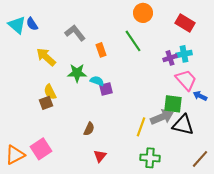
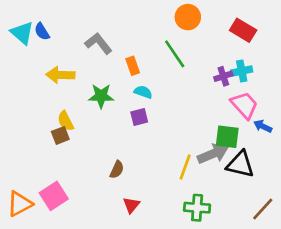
yellow arrow: (46, 57) -> (60, 75), turned -40
cyan semicircle: (97, 81) -> (143, 92), moved

